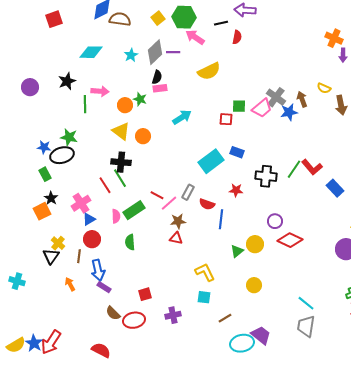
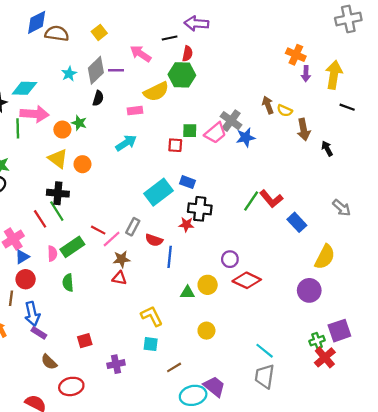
green hexagon: (184, 17) -> (182, 75), moved
cyan diamond: (91, 52) -> (24, 88), moved
pink rectangle: (160, 88) -> (135, 111), moved
pink arrow: (100, 91) -> (34, 114), size x1.4
brown arrow: (302, 99) -> (268, 105), moved
black cross: (266, 176) -> (200, 209), moved
green triangle: (237, 251) -> (187, 293), turned 40
red ellipse: (134, 320) -> (71, 386), moved

